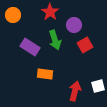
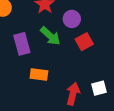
green arrow: (55, 40) -> (50, 36), turned -30
purple rectangle: (30, 47) -> (22, 44), turned 42

